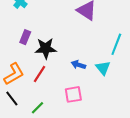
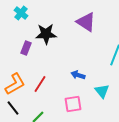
black star: (46, 48) -> (46, 34), moved
cyan triangle: (103, 68) -> (102, 91), moved

